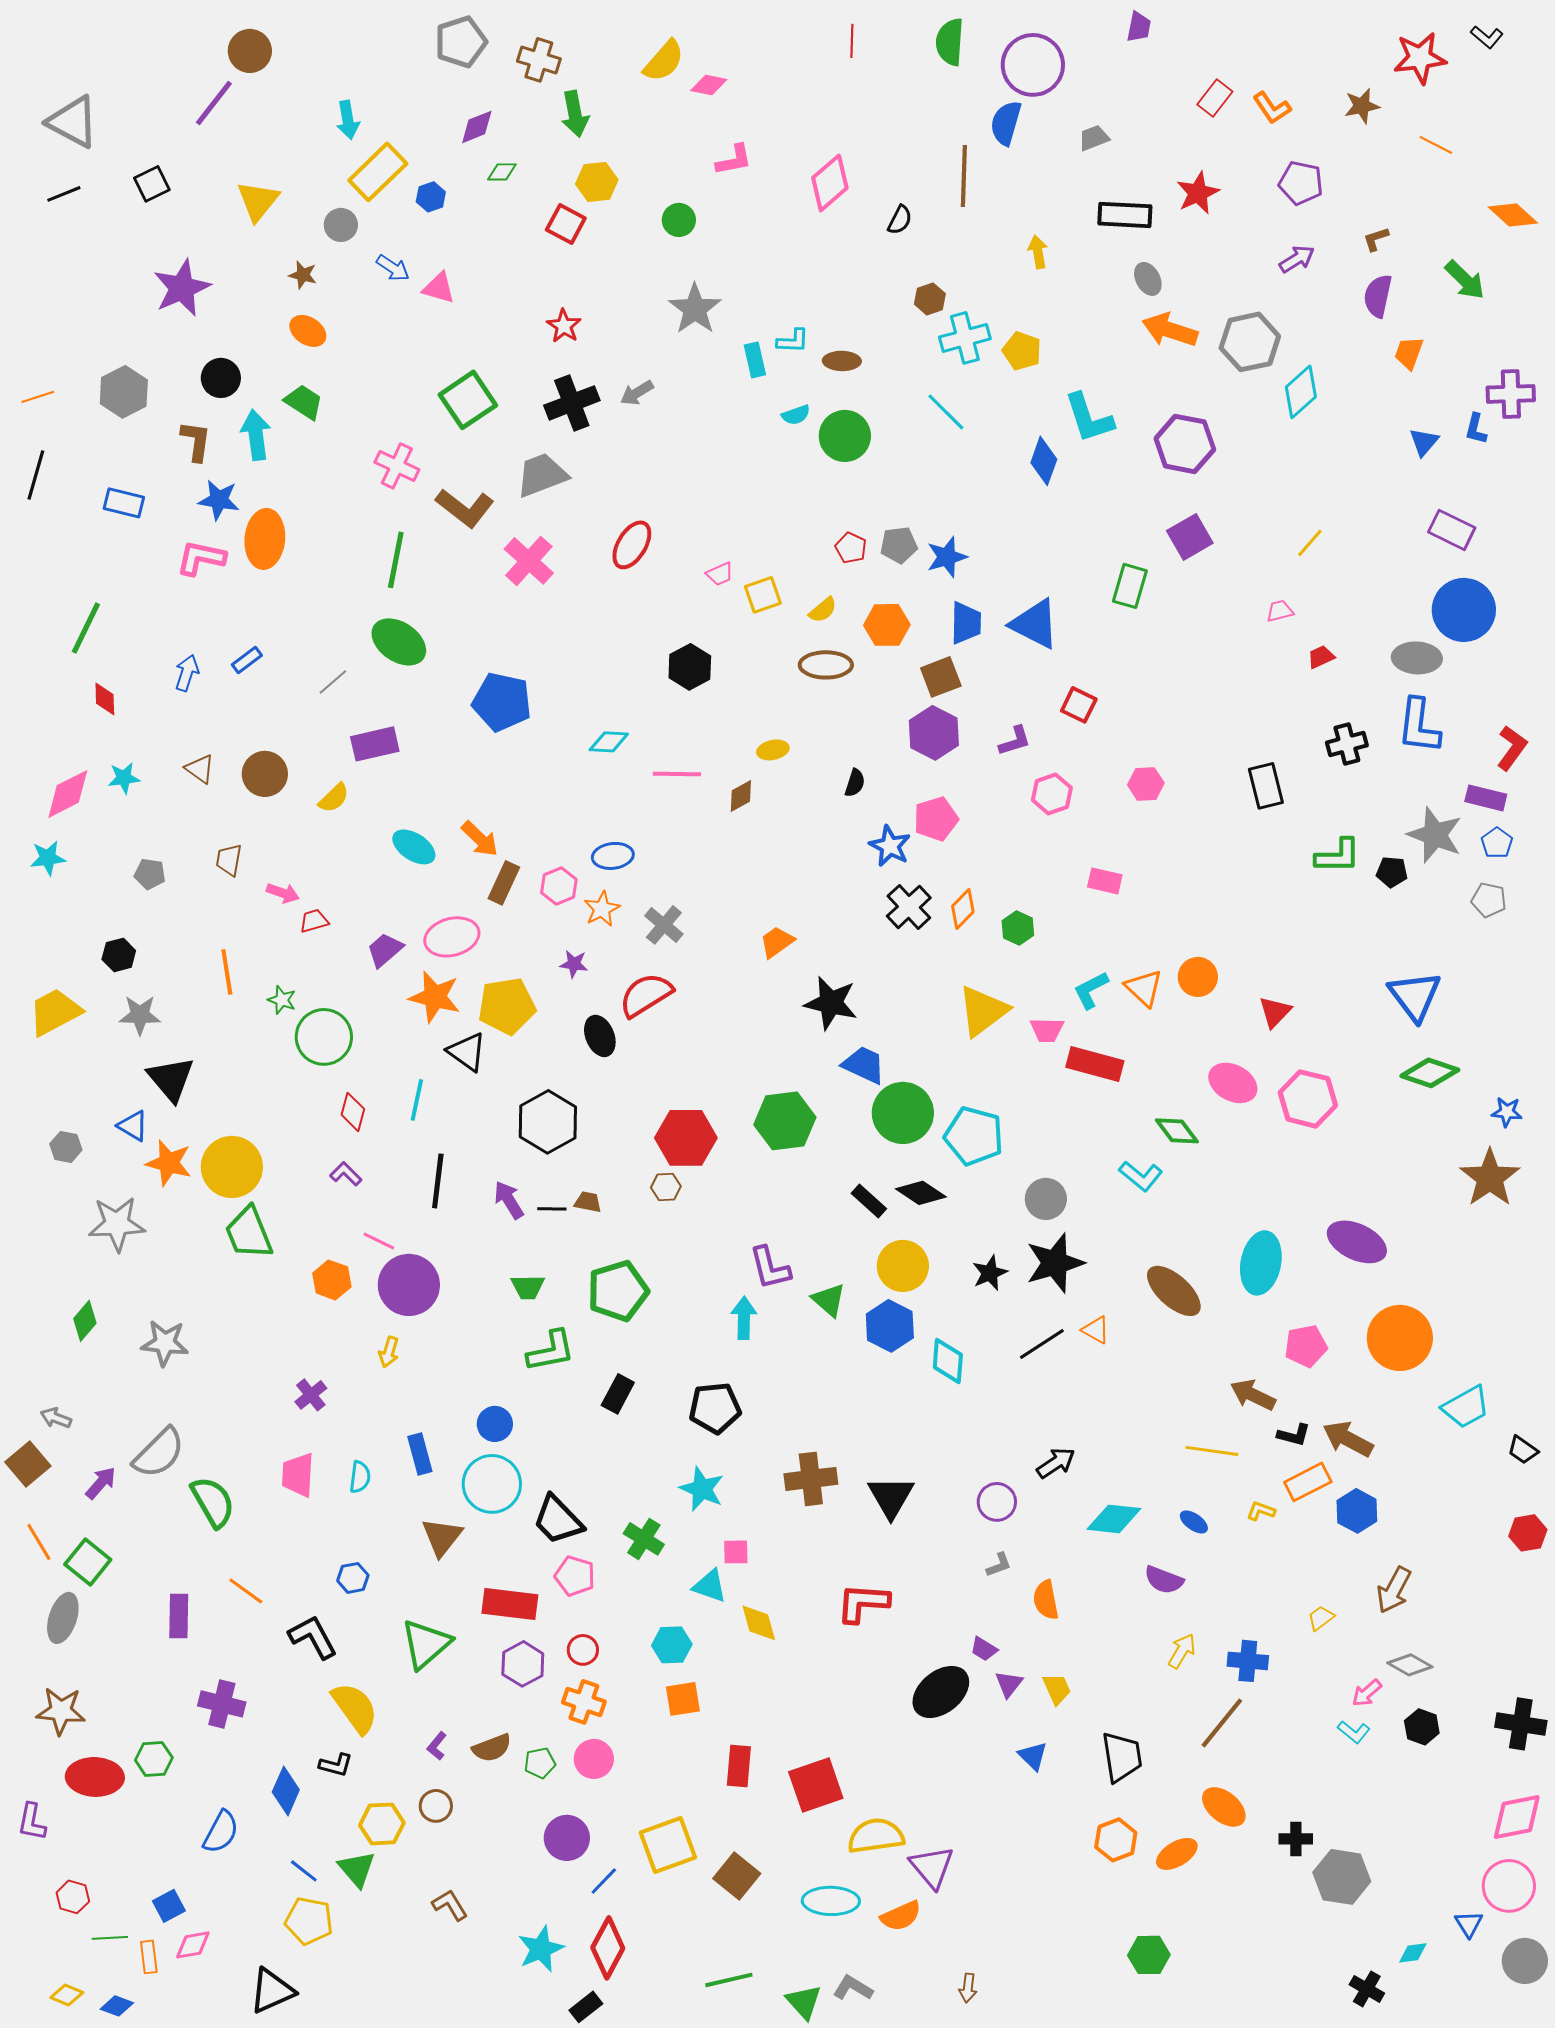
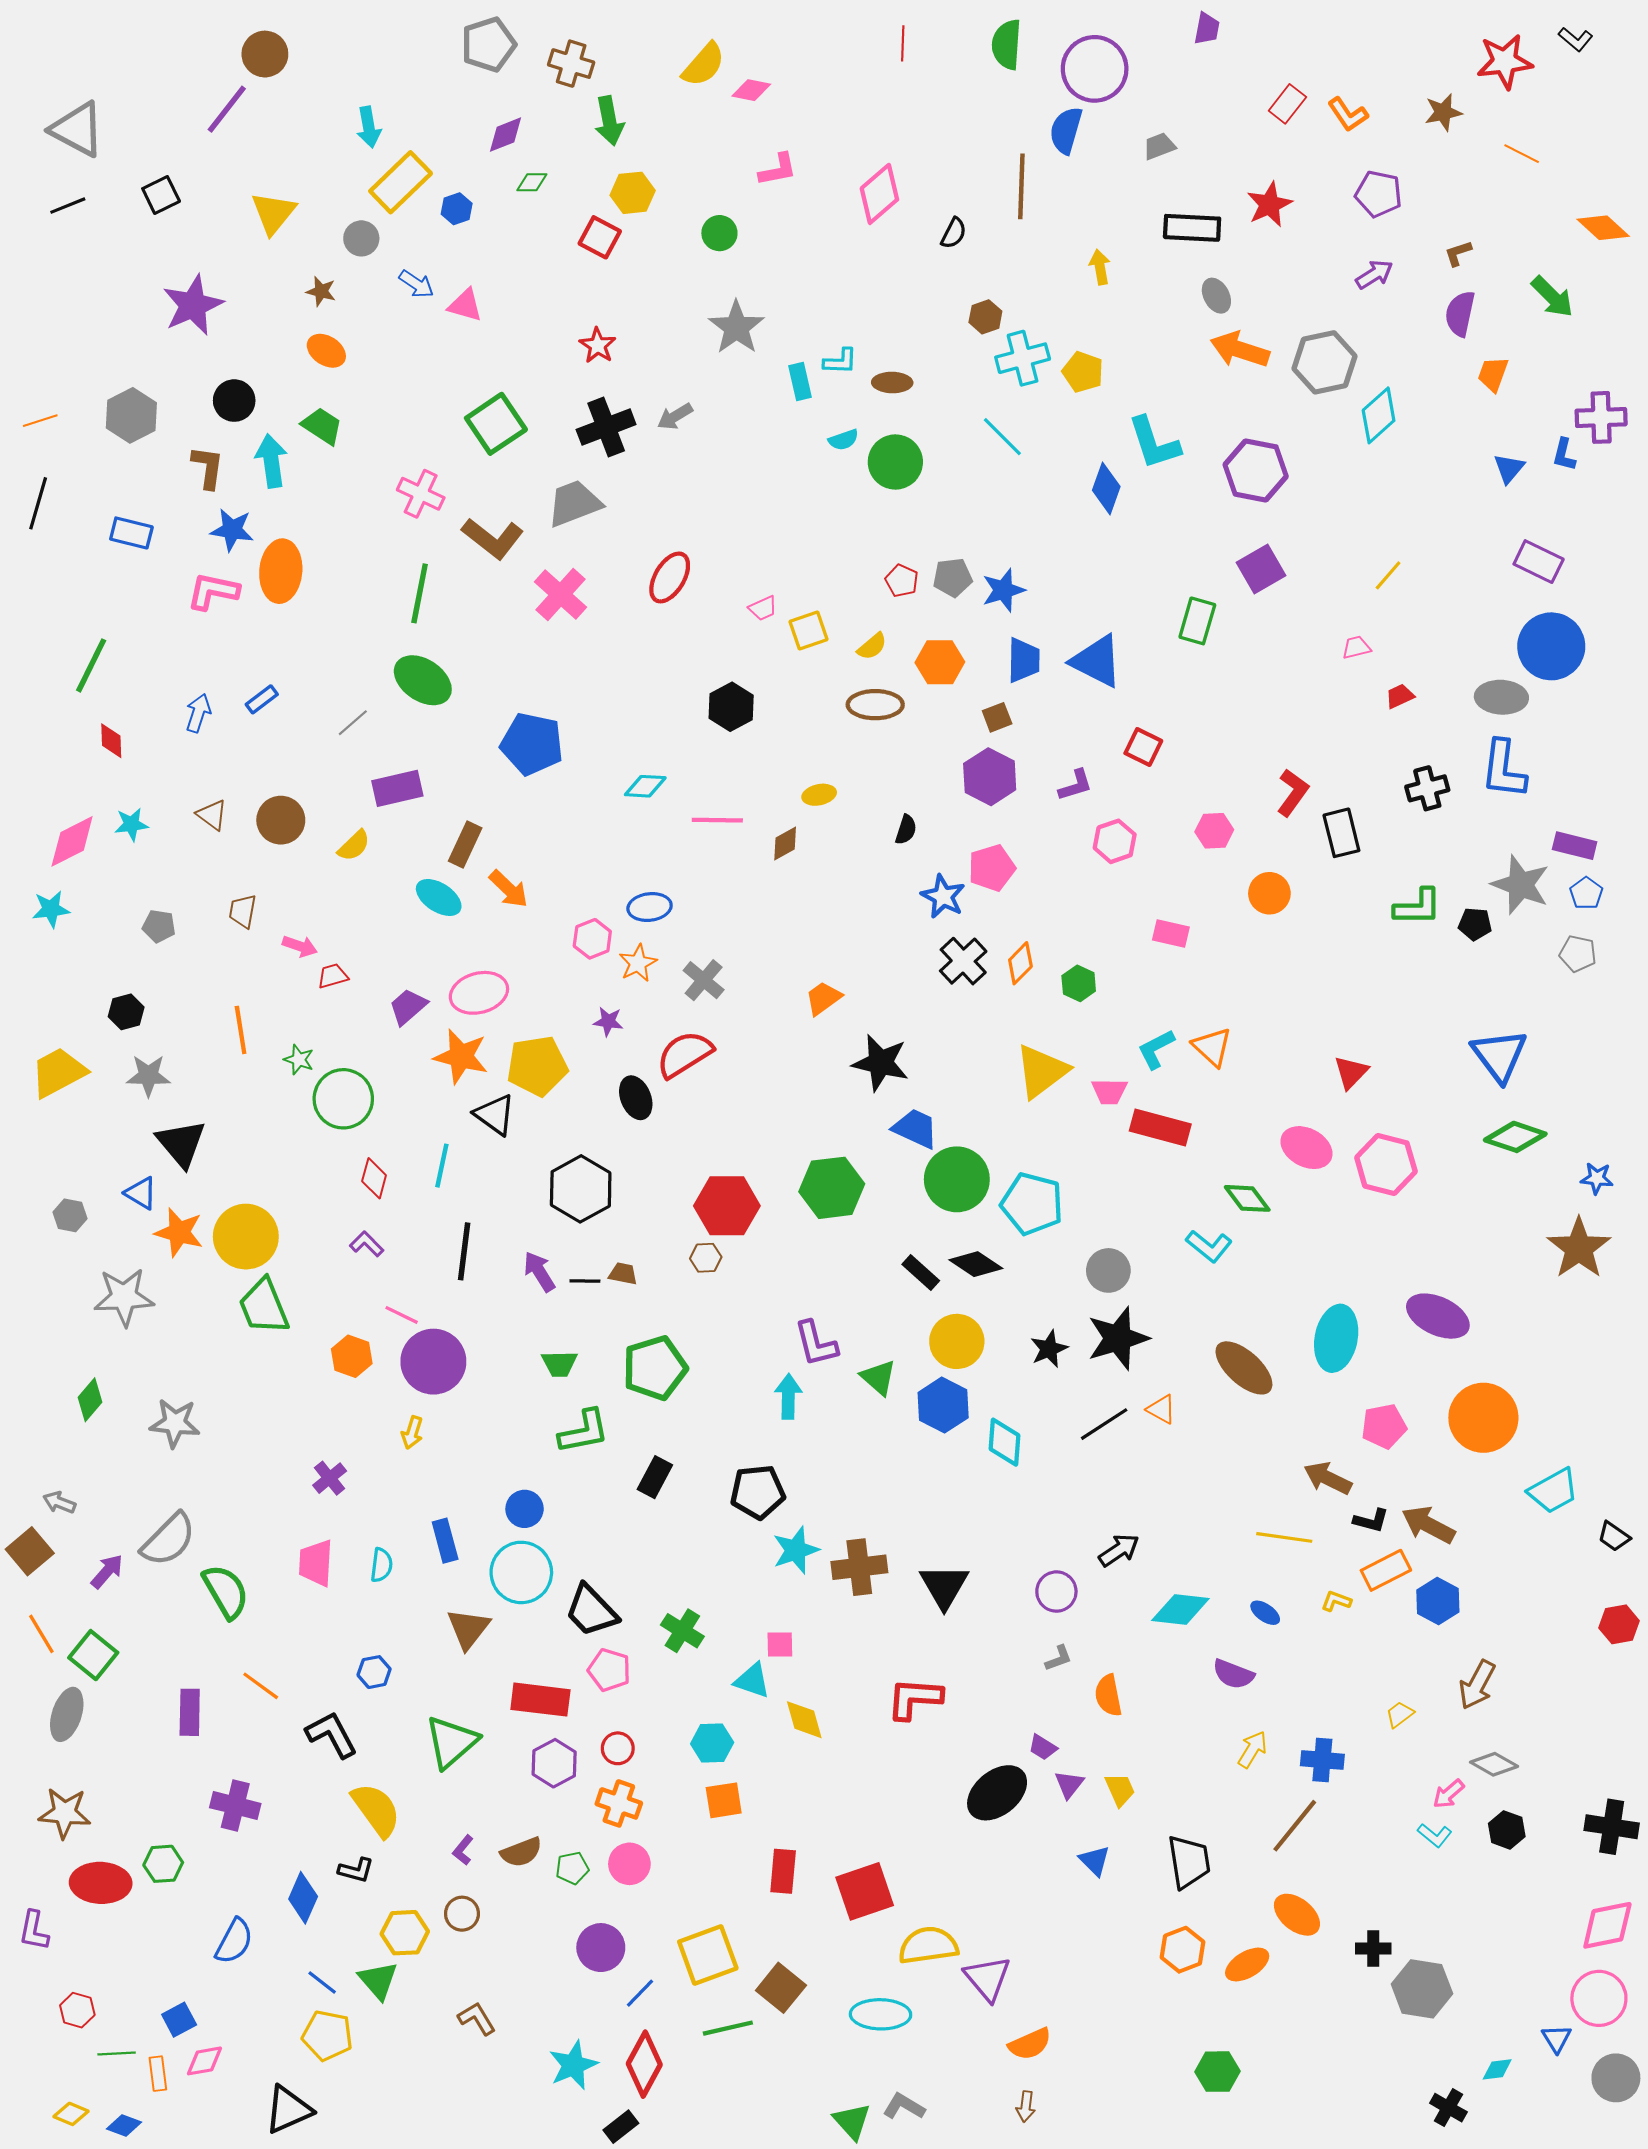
brown square: (941, 677) -> (997, 717), size x0.7
red L-shape: (1512, 748) -> (1293, 793), moved
brown rectangle: (504, 883) -> (465, 845), moved
orange circle: (1198, 977) -> (1269, 893), moved
cyan star: (702, 1489) -> (796, 1550), moved, turned 30
orange semicircle: (901, 1916) -> (1030, 2044), moved
green line: (729, 1980) -> (728, 2028), moved

